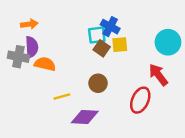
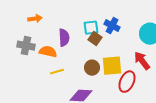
blue cross: (110, 27) -> (112, 26), moved
yellow square: (120, 45) -> (112, 66), moved, size x1.5
purple semicircle: (32, 47) -> (64, 38), moved
yellow line: (62, 97) -> (57, 72), moved

